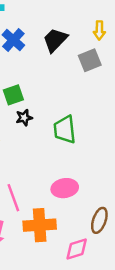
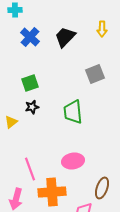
gray square: (90, 60) -> (95, 74), moved
black star: (24, 118) -> (32, 107), moved

